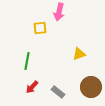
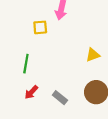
yellow triangle: (79, 54) -> (93, 55), moved

